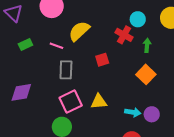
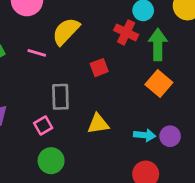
green arrow: (147, 45) -> (158, 45), size x1.6
gray rectangle: (66, 70) -> (60, 97), moved
pink square: (71, 102) -> (43, 126), moved, size x0.6

